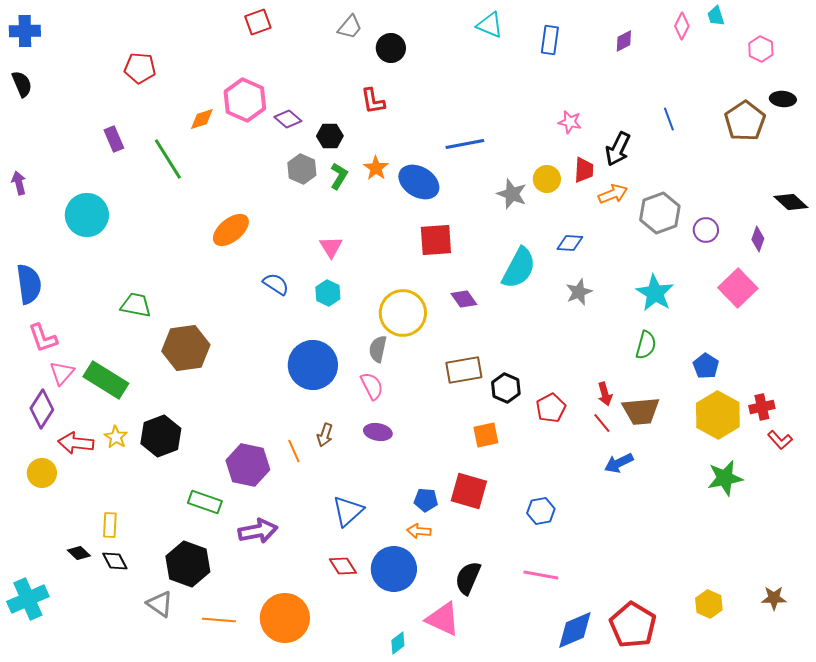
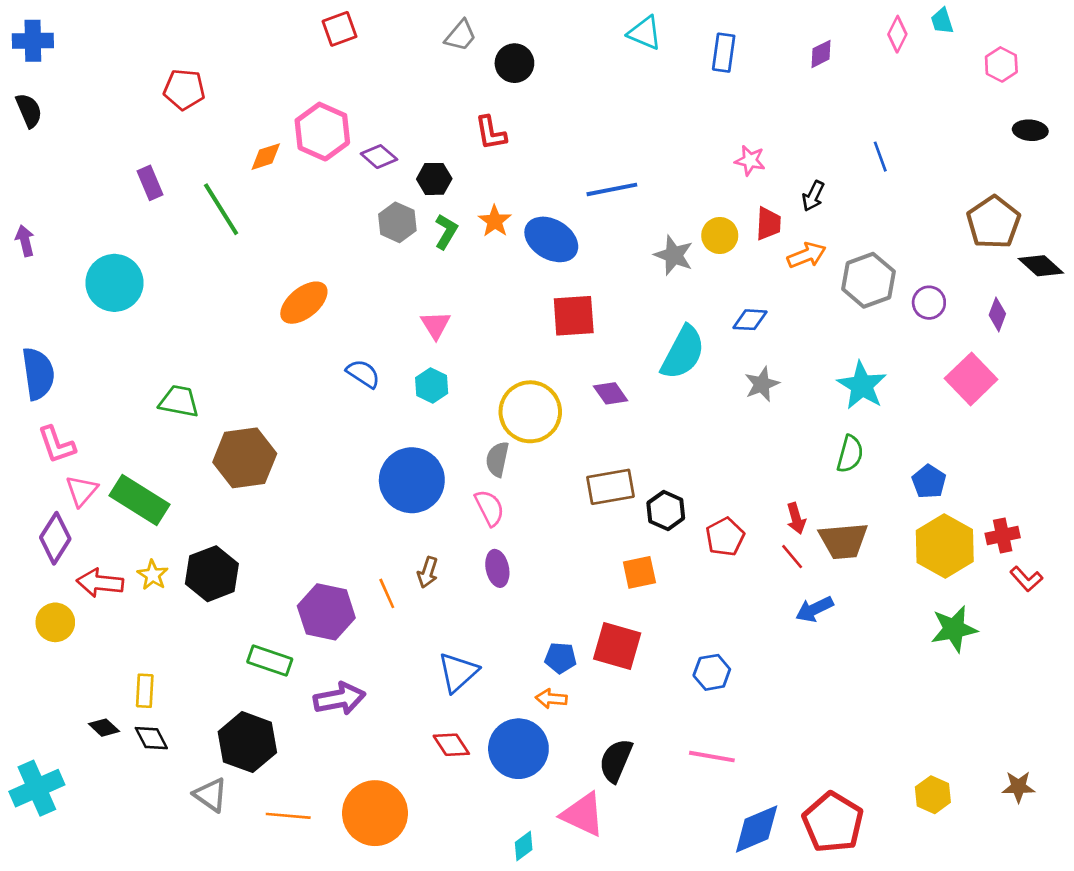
brown pentagon: (745, 121) -> (993, 222), moved
black arrow: (618, 149) -> (813, 196), size x0.7
purple ellipse: (378, 432) -> (497, 568), turned 68

